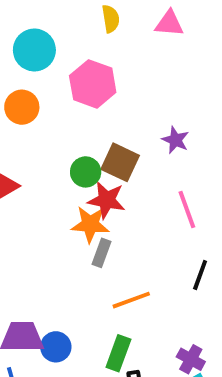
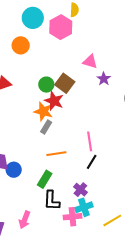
pink triangle: (169, 23) -> (90, 62), moved
pink hexagon: (93, 84) -> (61, 27), moved
purple star: (175, 140) -> (104, 79), moved
pink line: (187, 209) -> (90, 141), moved
black line: (200, 275) -> (92, 162), moved

